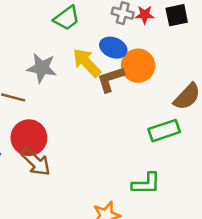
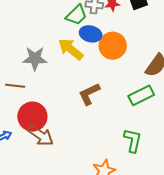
green trapezoid: (67, 18) -> (76, 15), moved
brown L-shape: (110, 79) -> (89, 94), moved
green L-shape: (146, 184) -> (133, 140), turned -70

